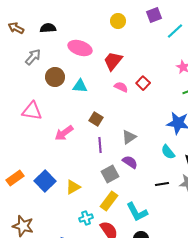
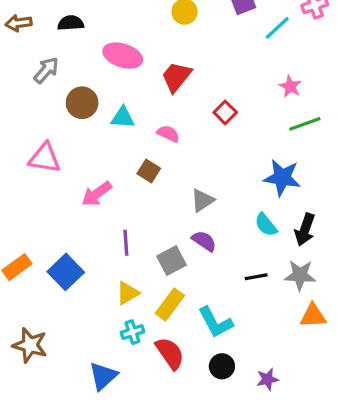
brown arrow: (16, 28) -> (19, 23), turned -35
pink semicircle: (121, 87) -> (168, 134), moved
purple line: (100, 145) -> (126, 243), moved
yellow triangle: (73, 187) -> (128, 293), moved

